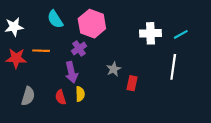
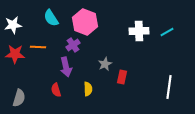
white line: (173, 67) -> (169, 87), moved
yellow semicircle: (80, 94) -> (88, 89), moved
gray semicircle: (28, 96) -> (19, 98), moved

